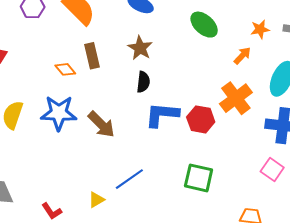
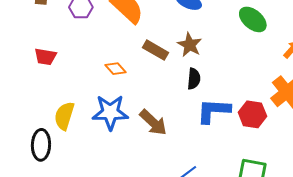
brown rectangle: (92, 56) -> (155, 50), moved, turned -45

